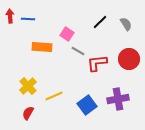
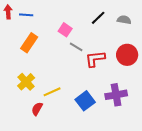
gray semicircle: (126, 24) -> (124, 20), turned -48
orange rectangle: (42, 47) -> (29, 43), moved, turned -60
red semicircle: (28, 113) -> (37, 109), moved

